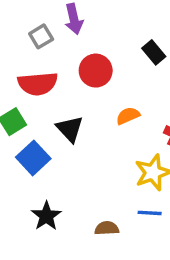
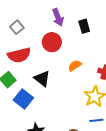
purple arrow: (74, 19) -> (58, 17), moved
black rectangle: (154, 52) -> (84, 26), turned 32

